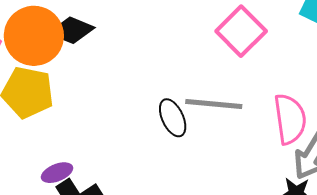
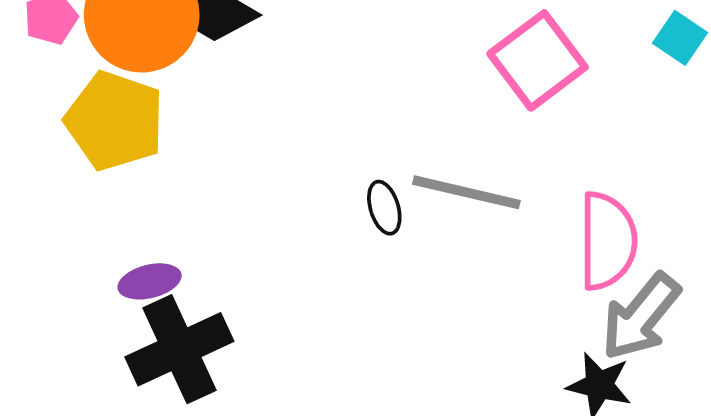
black ellipse: (173, 118) -> (384, 208), size x0.7

